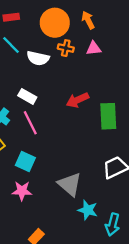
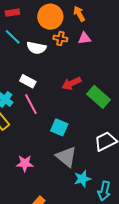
green rectangle: (108, 116) -> (99, 97), turned -45
cyan square: (25, 162) -> (59, 127), moved
cyan star: (88, 210) -> (82, 179), turned -30

